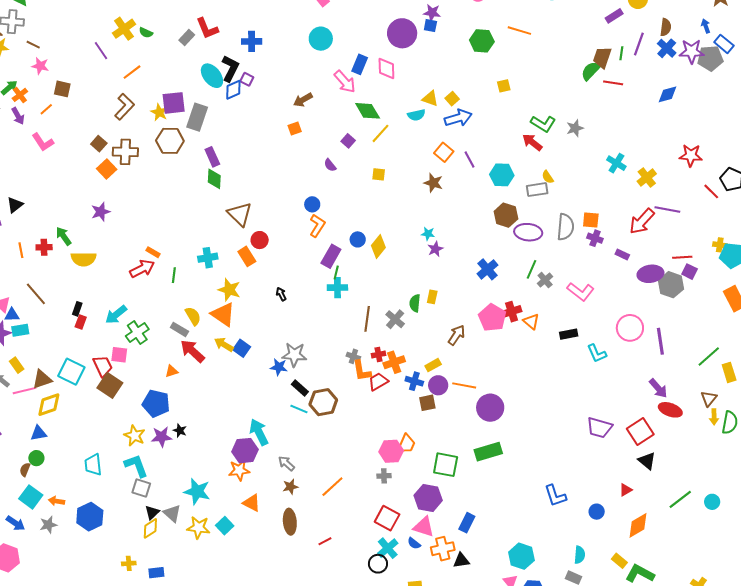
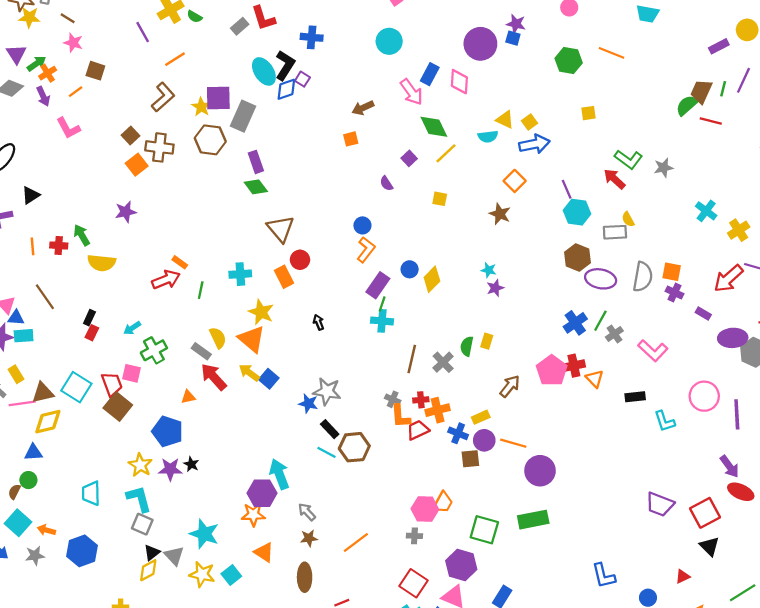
purple line: (469, 159) -> (567, 189), moved
green diamond: (214, 179) -> (256, 187), turned -45
blue cross: (487, 269) -> (575, 323), moved
cyan arrow: (116, 315) -> (132, 328), size x0.7

